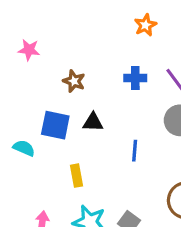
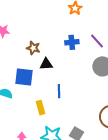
black triangle: (93, 122) -> (46, 64), moved
blue line: (135, 151) -> (59, 91), moved

